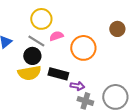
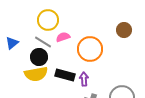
purple arrow: (77, 86) -> (84, 79), moved, turned -104

